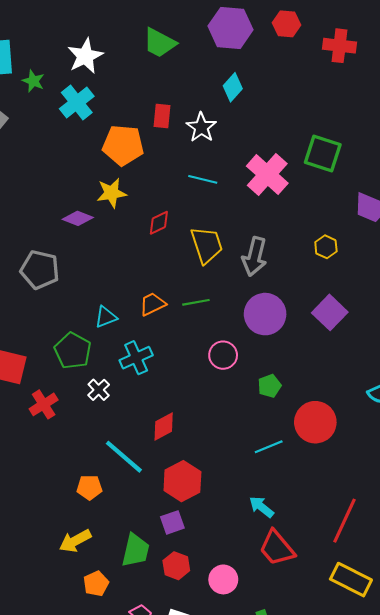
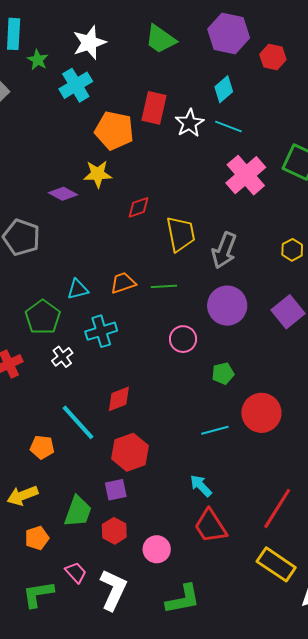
red hexagon: (287, 24) -> (273, 57), moved
red rectangle: (162, 116) -> (154, 108), size x1.4
cyan line: (203, 179) -> (228, 127), moved

